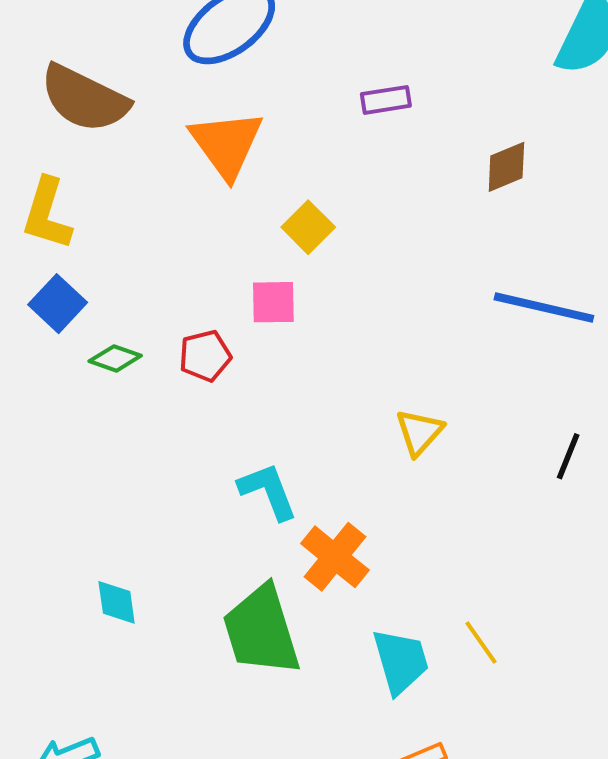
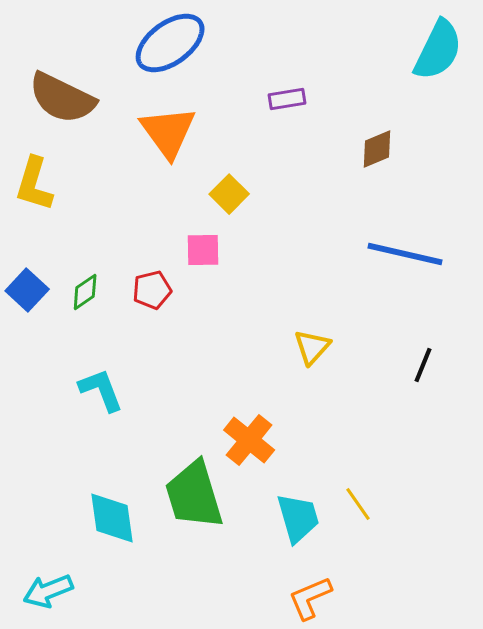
blue square: (58, 304) -> (27, 290), moved
green diamond: (115, 358) -> (85, 292), turned -54
cyan L-shape: (268, 491) -> (101, 390), moved
cyan diamond: (117, 602) -> (112, 518), moved, size x1.5

